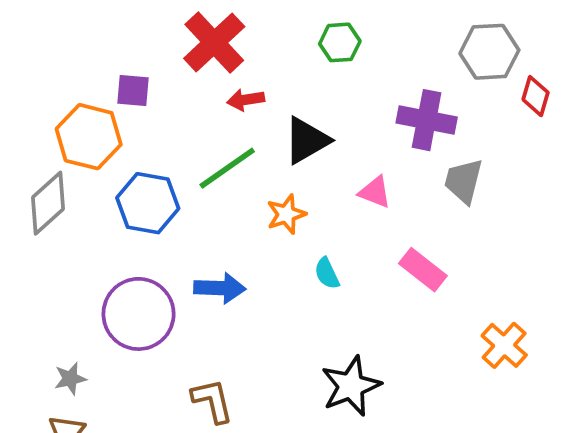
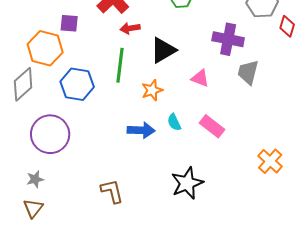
green line: (227, 168) -> (120, 65), turned -48
pink rectangle: (423, 270) -> (212, 126), moved
blue arrow: (220, 288) -> (141, 130), moved
purple circle: (139, 314) -> (50, 134), moved

